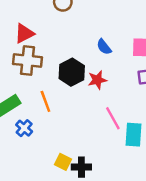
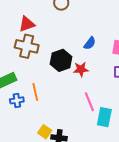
blue semicircle: (104, 47) -> (90, 43), turned -112
orange line: (45, 101) -> (35, 92), moved
blue cross: (24, 128) -> (17, 100), turned 32

